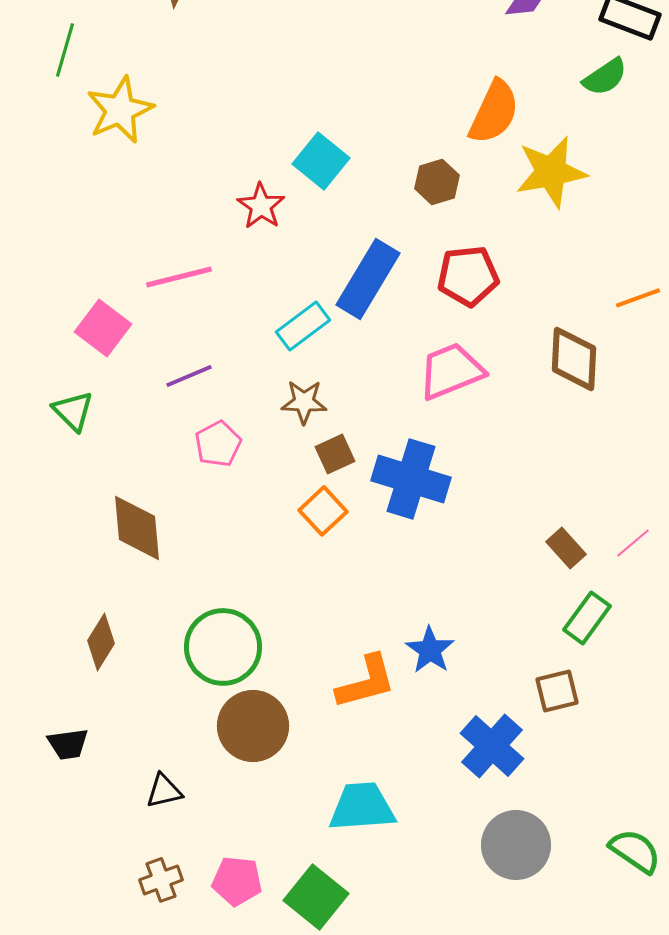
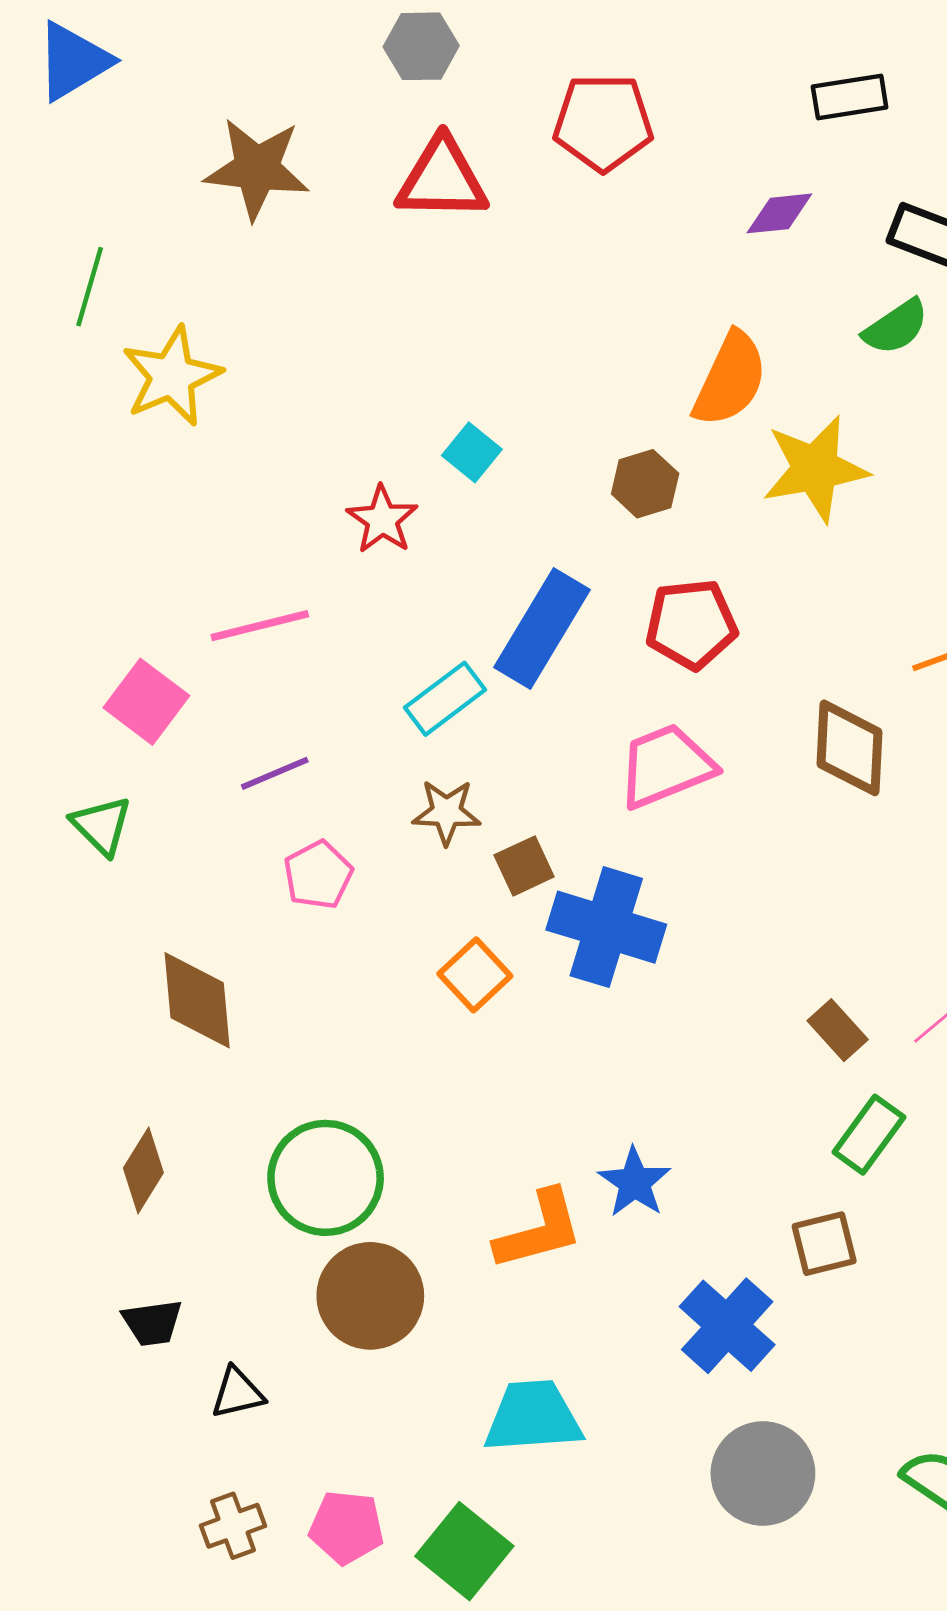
cyan square: (321, 161) -> (472, 452), size x0.7
brown square: (335, 454) -> (524, 866), moved
black trapezoid: (68, 744) -> (152, 1323), moved

